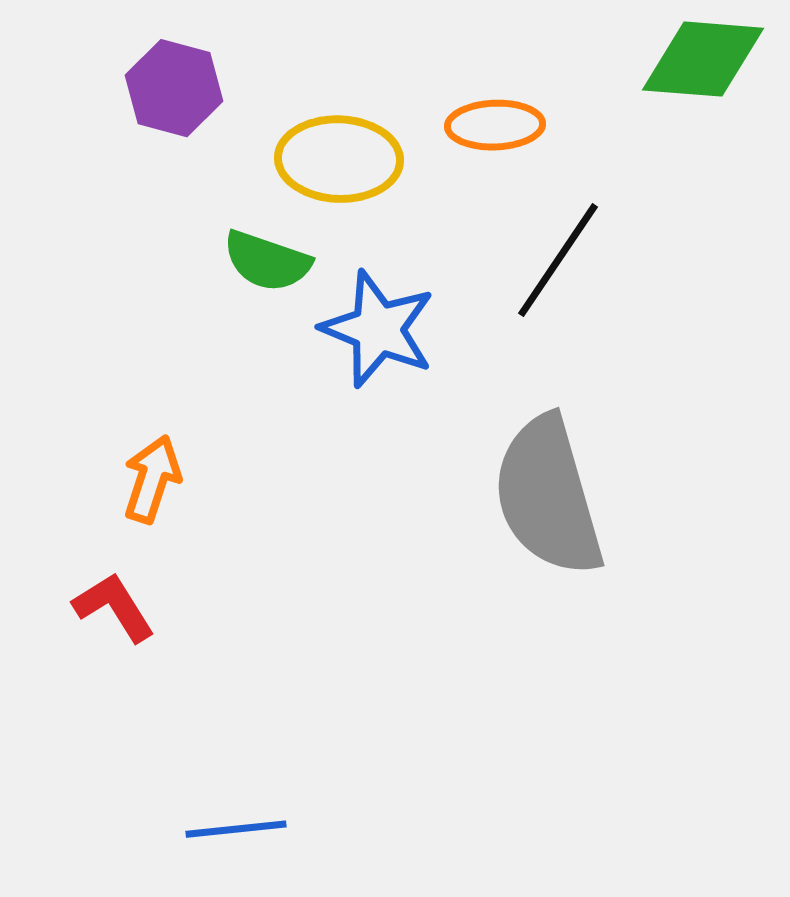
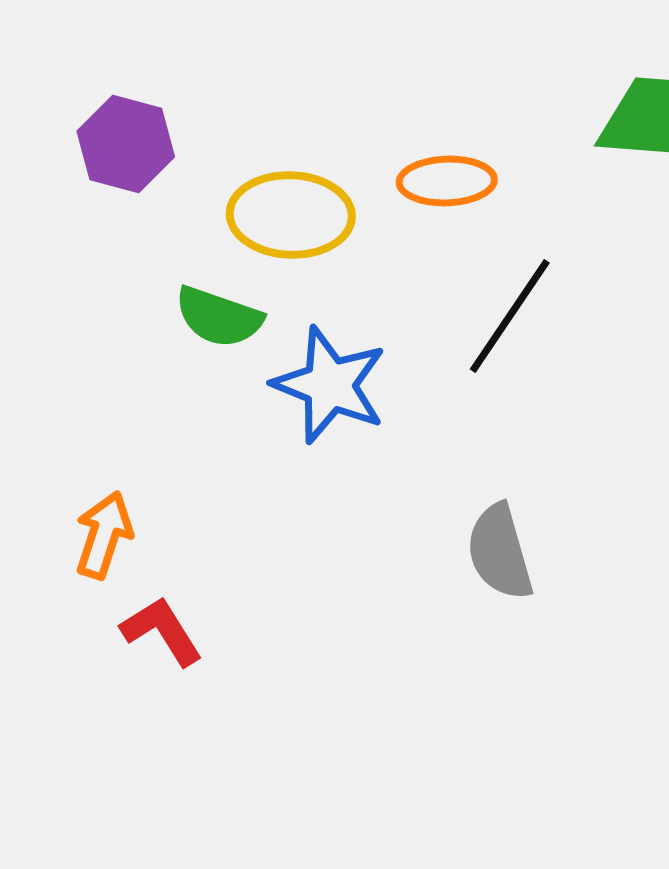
gray semicircle: (548, 496) -> (500, 552), size x0.6
red L-shape: (114, 607) -> (162, 631), moved

